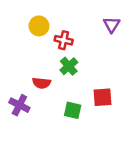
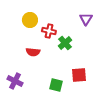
green cross: (69, 66) -> (65, 43), moved
red semicircle: (42, 83) -> (33, 52), moved

